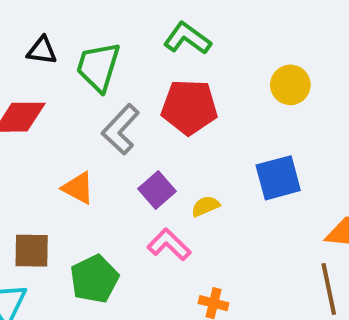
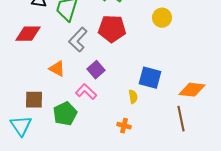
blue square: (278, 178) -> (150, 78), moved, turned 30
yellow semicircle: (205, 206) -> (133, 97), moved, turned 104
pink L-shape: (169, 245) -> (86, 92), moved

